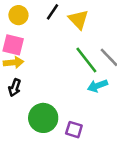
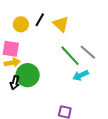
yellow circle: (18, 15) -> (21, 24), moved
green circle: (43, 118) -> (28, 75), moved

